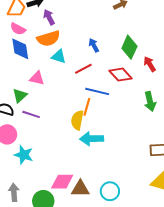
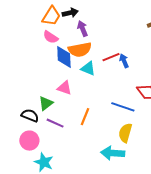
blue diamond: (20, 49) -> (64, 57), moved
red line: (83, 69) -> (111, 57), moved
orange line: (87, 107) -> (85, 117), moved
yellow semicircle: (77, 120) -> (125, 133), moved

